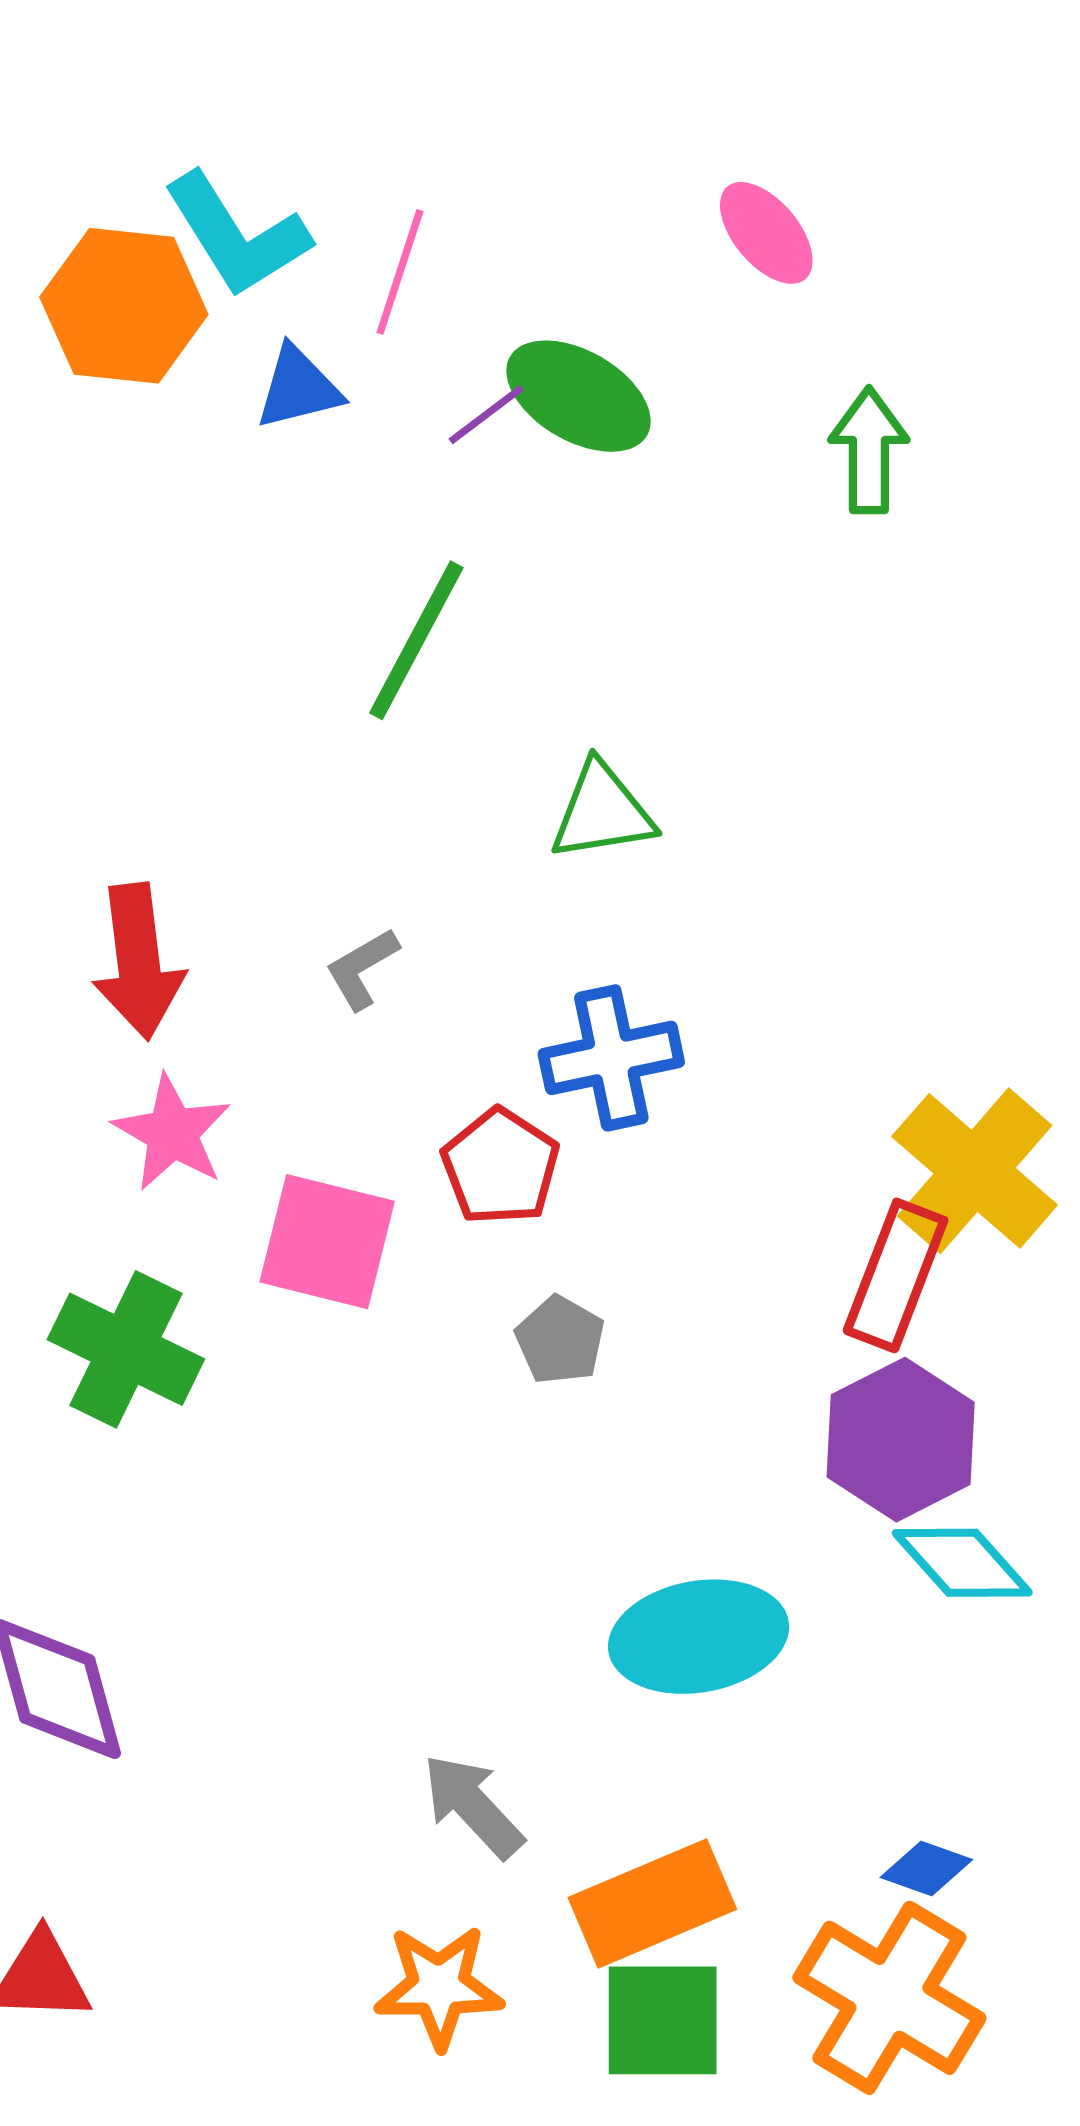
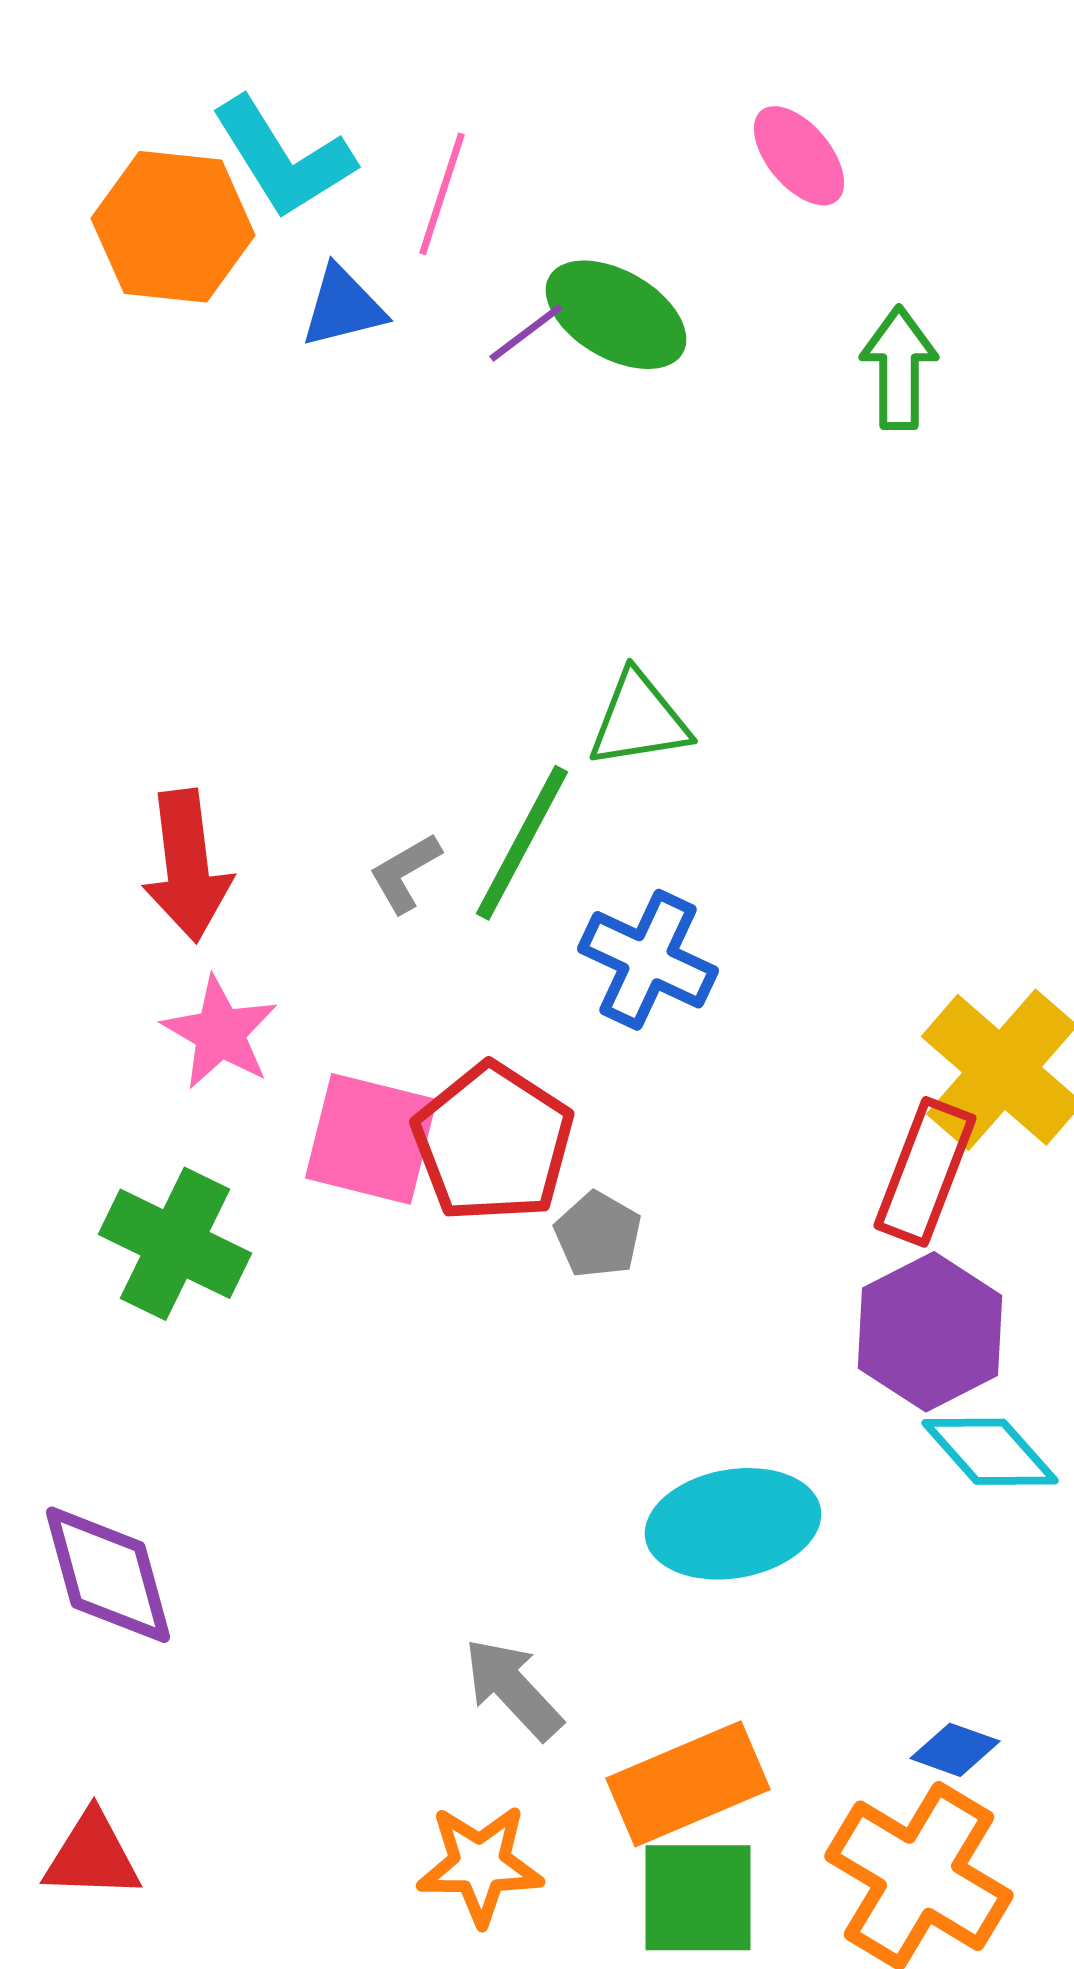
green line: (416, 640) -> (522, 843), moved
blue cross: (611, 1058) -> (648, 960), turned 37
red pentagon: (501, 1167) -> (493, 1143), moved, size x1.4

